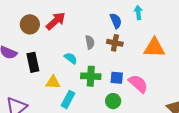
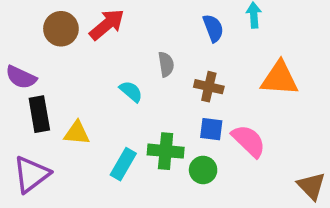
brown cross: (115, 43) -> (209, 87), moved
black rectangle: (33, 62) -> (39, 114), moved
green cross: (91, 76) -> (166, 151), moved
yellow triangle: (53, 82) -> (77, 133), moved

